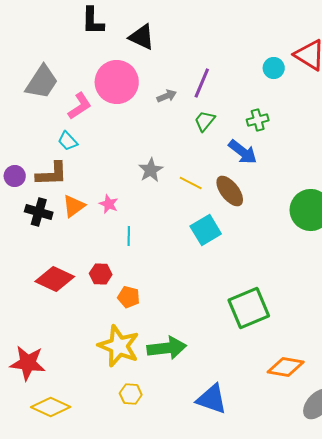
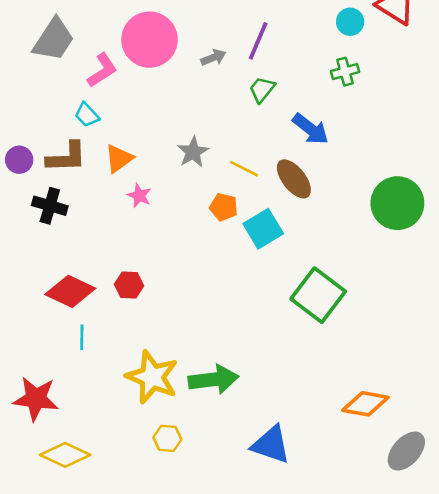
green cross: (258, 120) -> (345, 72), moved
orange triangle: (74, 206) -> (119, 158), moved
cyan line: (129, 236) -> (82, 337), moved
orange pentagon: (129, 297) -> (224, 207), moved
green square: (249, 308) -> (318, 295), moved, turned -30

